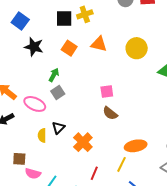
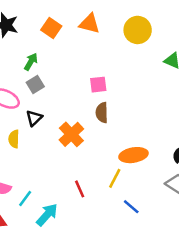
brown semicircle: (110, 113) -> (102, 113), turned 49
black triangle: (58, 128) -> (34, 118), moved
orange cross: (83, 142) -> (71, 134), moved
red line: (94, 173) -> (80, 189), turned -48

